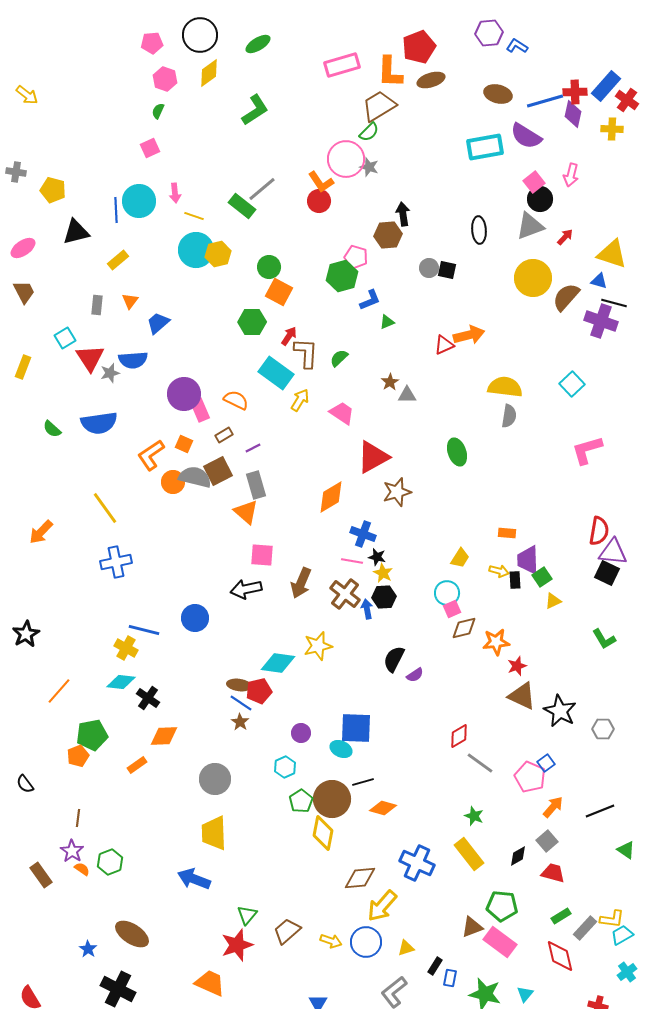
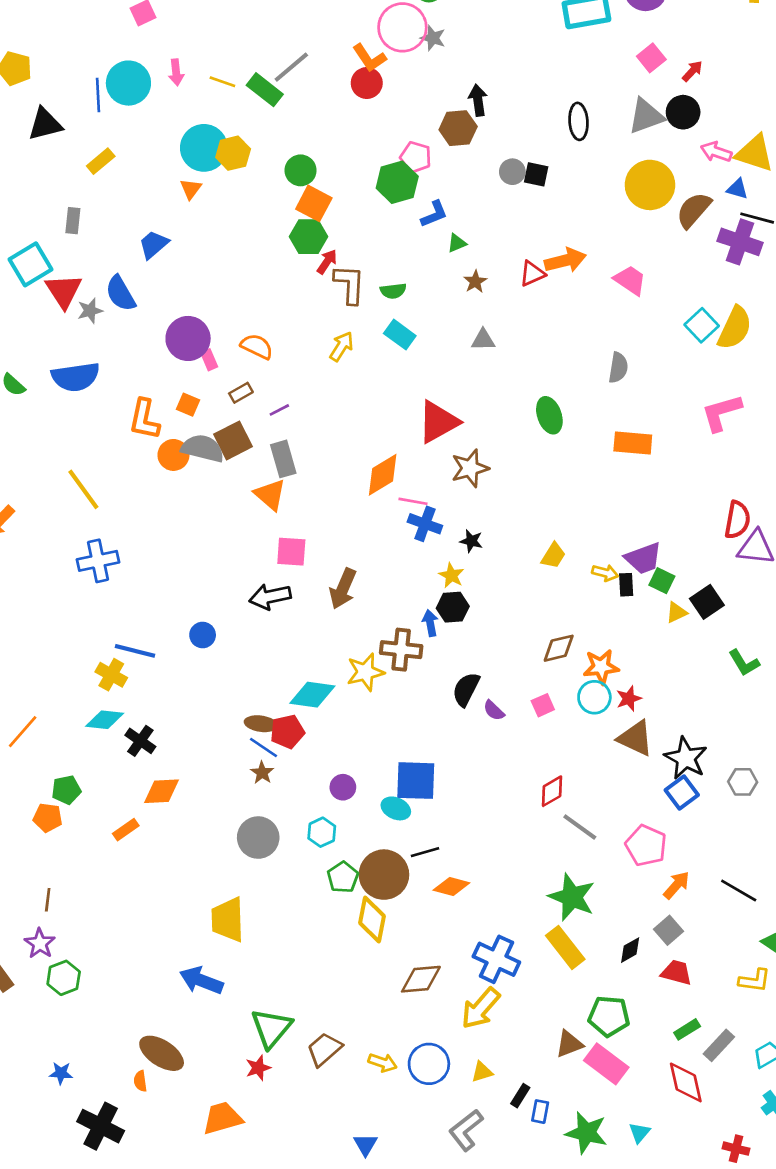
pink arrow: (571, 175) -> (716, 152), moved, turned 95
black circle: (540, 199) -> (683, 112), moved
yellow line: (194, 216) -> (222, 82), moved
red arrow: (565, 237) -> (692, 71), moved
orange triangle: (130, 301) -> (191, 189), moved
green hexagon: (252, 322) -> (308, 237), moved
cyan square: (65, 338) -> (30, 264), size x1.5
green semicircle: (339, 358) -> (393, 291), turned -144
blue semicircle: (133, 360) -> (121, 293), turned 64
cyan rectangle: (276, 373) -> (400, 335), moved, size x0.7
brown star: (390, 382) -> (475, 282), moved
yellow semicircle: (505, 387) -> (735, 328), moved, turned 108
pink rectangle: (200, 410) -> (209, 360), size x0.7
pink trapezoid: (342, 413) -> (630, 280), moved
orange L-shape: (151, 455) -> (144, 419), turned -44
orange rectangle: (507, 533) -> (633, 443), moved, size x1.6
black star: (377, 557) -> (471, 541), moved
purple trapezoid: (528, 560) -> (643, 558), turned -108
pink line: (352, 561) -> (413, 501), moved
black square: (607, 573) -> (707, 602), moved, turned 30
green square: (542, 577) -> (662, 581), turned -30
cyan circle: (447, 593) -> (594, 697), moved
brown cross: (345, 594) -> (401, 650), moved, turned -32
pink square: (452, 609) -> (543, 705), moved
blue circle: (195, 618) -> (203, 635), size x0.7
purple semicircle: (415, 675) -> (494, 710), turned 78
green pentagon: (92, 735) -> (66, 790), size x0.7
orange pentagon: (78, 756) -> (48, 818), turned 30
blue square: (546, 763) -> (682, 793), moved, size x1.4
gray circle: (215, 779) -> (258, 838), moved
black line: (600, 811) -> (739, 890), turned 52
green star: (474, 816) -> (572, 897), size x1.8
green hexagon: (110, 862) -> (64, 978), moved
orange semicircle: (82, 869) -> (140, 1081), moved, turned -133
yellow arrow: (382, 906) -> (481, 1008), moved
green triangle: (247, 915) -> (271, 1028), size x1.6
yellow L-shape: (612, 919) -> (755, 980), moved
brown ellipse: (132, 934) -> (162, 1053), moved
red star: (237, 945) -> (258, 1068), size x0.6
blue star: (88, 949) -> (61, 1073), turned -30
orange trapezoid: (210, 983) -> (222, 1118), turned -40

